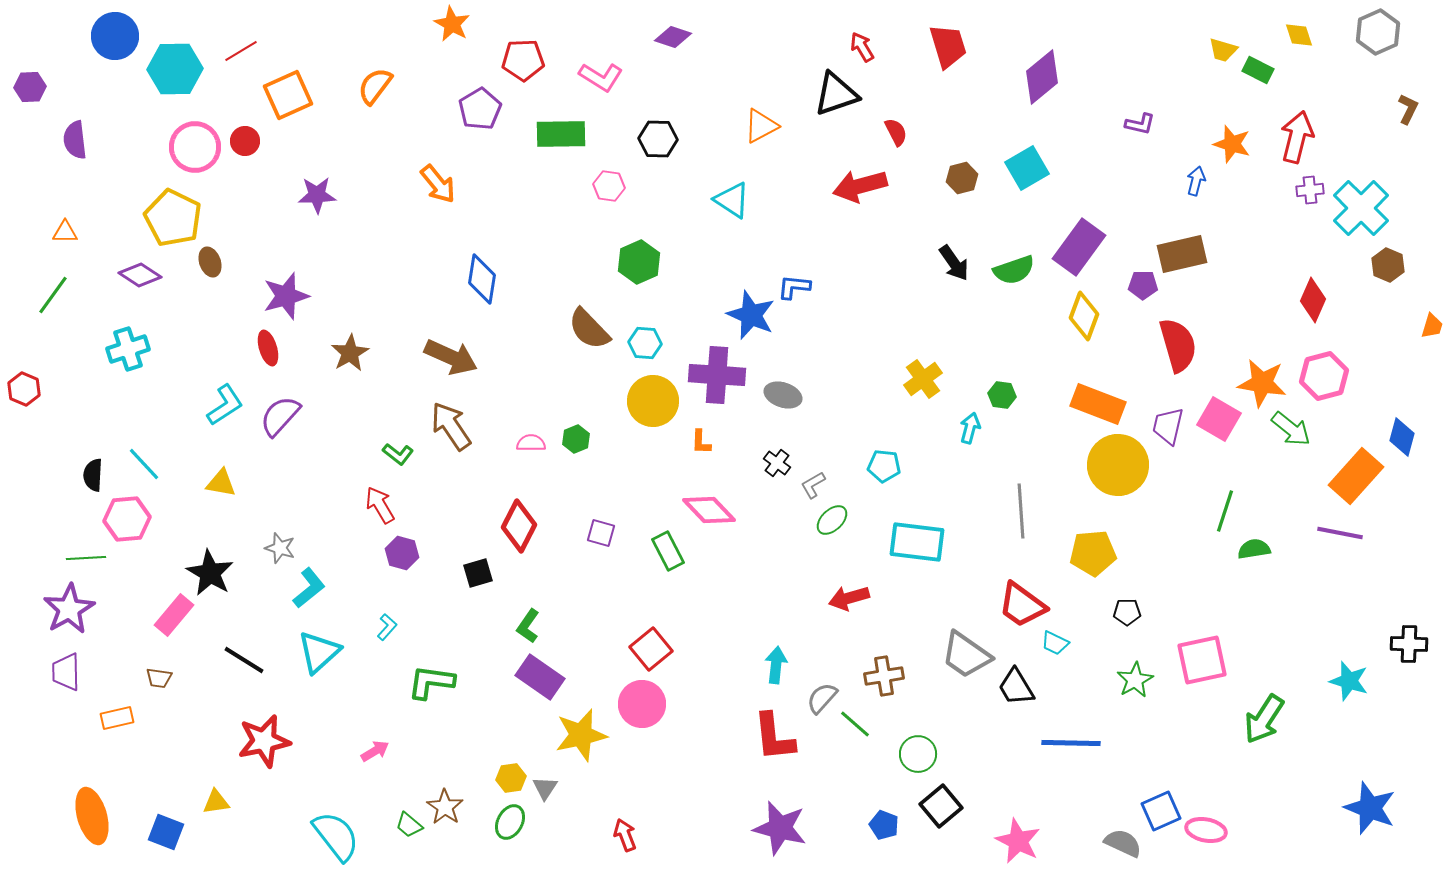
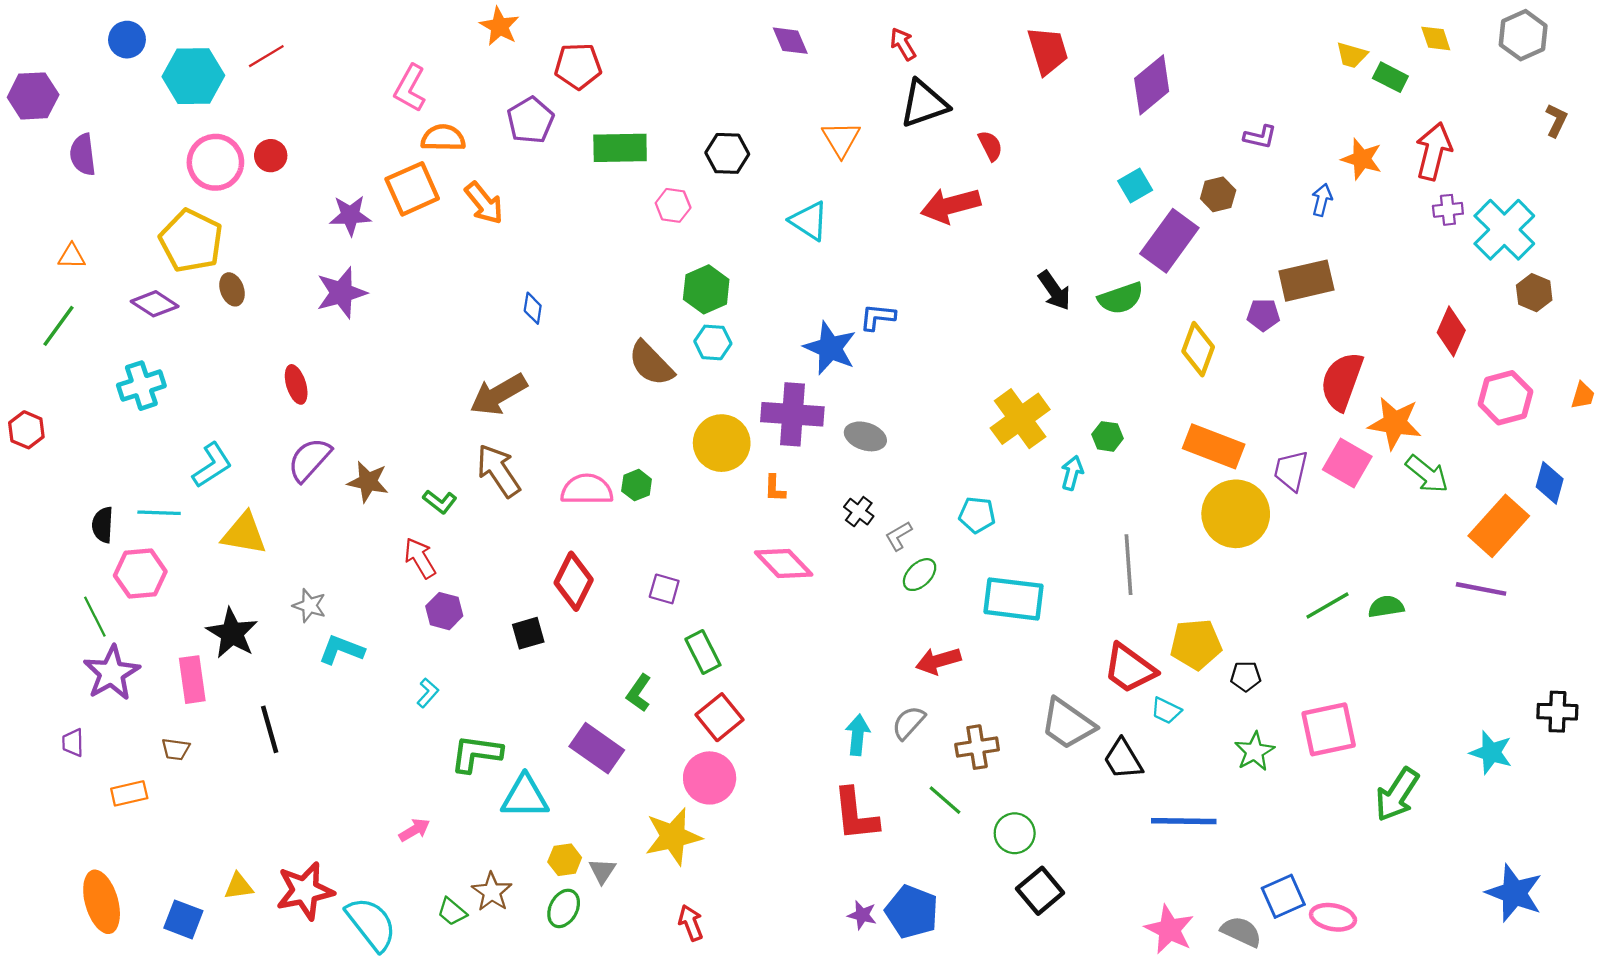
blue circle: (115, 36) -> (127, 40), size x0.7
purple diamond: (673, 37) -> (790, 41), moved, turned 48
red arrow: (862, 47) -> (903, 44), moved
pink L-shape: (601, 77) -> (410, 88), moved, turned 87
orange semicircle: (375, 86) -> (443, 138), moved, turned 54
purple hexagon: (30, 87) -> (33, 96), size x1.4
orange square: (288, 95) -> (412, 189), moved
orange triangle: (761, 126) -> (841, 139), turned -33
cyan square: (1027, 168) -> (1135, 185), size x0.7
brown hexagon: (962, 178) -> (1218, 194), moved
purple rectangle: (1079, 247) -> (1169, 241), moved
blue diamond: (482, 279) -> (533, 308), size x0.6
purple star: (286, 296) -> (341, 293), moved
orange trapezoid: (1432, 326) -> (1583, 396), moved
cyan hexagon: (645, 343) -> (713, 342), moved
red semicircle: (1178, 345) -> (1342, 381), moved, turned -144
brown star: (350, 353) -> (368, 482), moved, turned -30
brown arrow: (451, 357) -> (498, 394), turned 126
pink hexagon: (1324, 376) -> (1505, 398), moved
yellow cross: (923, 379) -> (1020, 419), size x1.4
cyan L-shape: (225, 405) -> (212, 465), moved
pink semicircle: (531, 443) -> (587, 489), size x1.6
cyan line: (144, 464) -> (159, 513), turned -45
yellow triangle: (221, 483) -> (244, 534), size x1.4
green line: (1225, 511) -> (1327, 606), moved, turned 42
green rectangle: (668, 551) -> (703, 652), moved
yellow pentagon: (1093, 553) -> (1196, 644), moved
green line: (86, 558) -> (95, 617), turned 66
cyan L-shape: (309, 588) -> (341, 650), turned -120
purple star: (69, 609) -> (112, 673), moved
pink rectangle: (174, 615) -> (192, 680), turned -48
green L-shape: (528, 626) -> (639, 693), moved
cyan triangle: (319, 652) -> (525, 797), moved, turned 42
black line: (244, 660) -> (270, 729), turned 42
purple trapezoid: (66, 672) -> (73, 743), size x0.7
gray semicircle: (822, 698) -> (909, 723), moved
yellow star: (581, 735) -> (673, 837), moved
red star: (264, 741) -> (305, 891), moved
blue pentagon: (884, 825) -> (912, 912), moved, size x1.6
purple star: (780, 828) -> (862, 915), size x0.5
pink star: (1018, 841) -> (1169, 929), moved

